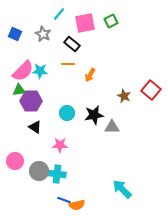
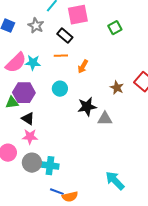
green square: (111, 21) -> (115, 28), moved
green triangle: (19, 90) -> (12, 103), moved
cyan circle: (67, 113) -> (60, 89), moved
pink star: (60, 145) -> (30, 137), moved

